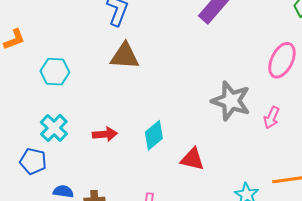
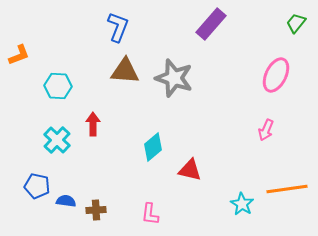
gray star: (231, 101) -> (174, 78), moved
red arrow: (105, 134) -> (93, 124), moved, turned -85
blue pentagon: (33, 161) -> (37, 186), moved

